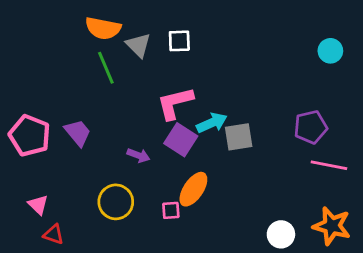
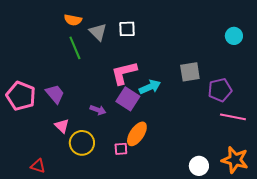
orange semicircle: (103, 28) -> (73, 20), size x0.7
gray square: (239, 137) -> (190, 72), moved
pink triangle: (38, 205) -> (62, 126), moved

